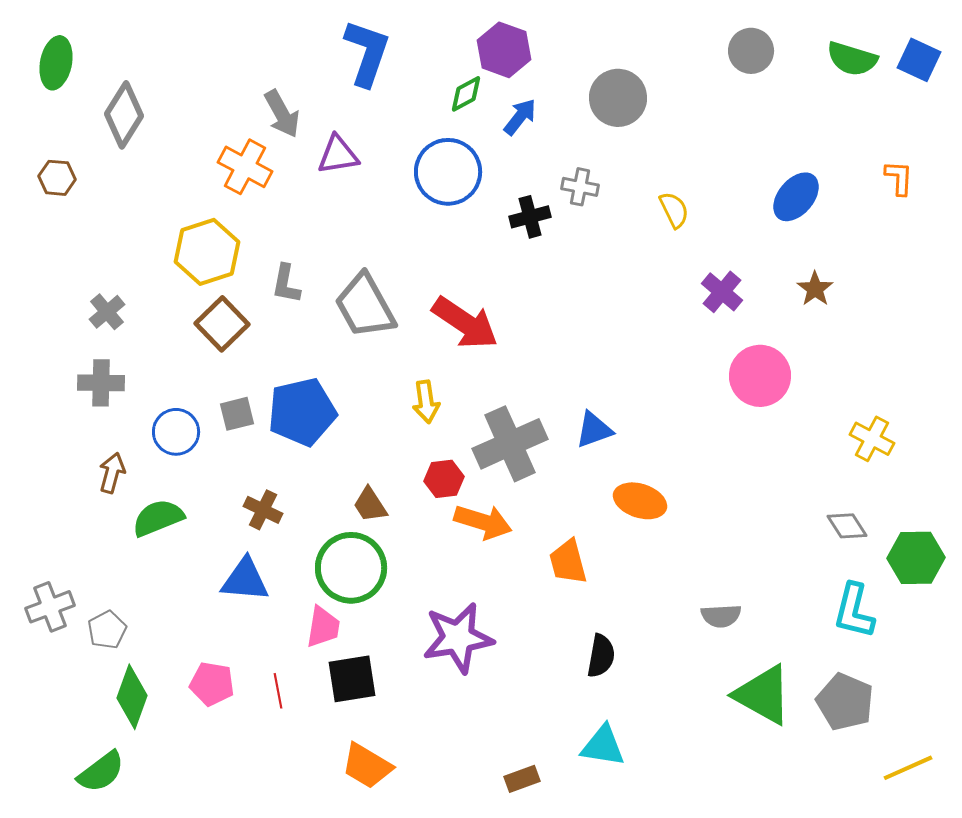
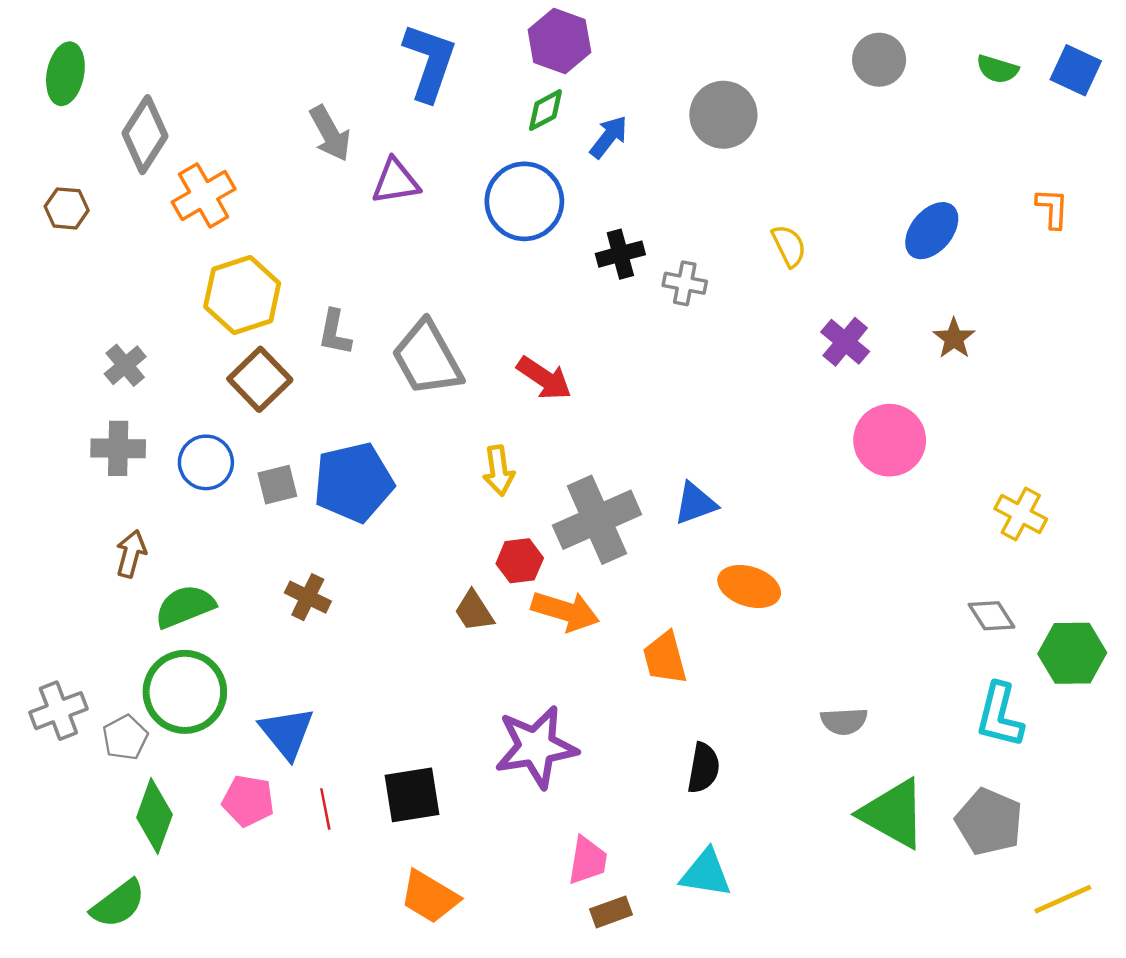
purple hexagon: (504, 50) -> (559, 41), moved
green semicircle: (852, 59) -> (997, 69), size x0.7
orange cross: (245, 167) -> (204, 196), moved, turned 32
gray cross: (580, 187) -> (685, 283), moved
red arrow: (465, 323) -> (544, 378), size x0.7
blue circle: (176, 432) -> (206, 462), moved
brown trapezoid: (370, 505) -> (474, 611), moved
green circle: (351, 568) -> (185, 692), moved
blue triangle: (245, 580) -> (287, 733), moved, turned 46
pink trapezoid: (323, 627) -> (588, 860), moved

